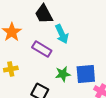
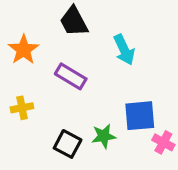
cyan arrow: (62, 34) -> (124, 50), moved
green star: (63, 74) -> (104, 136), moved

